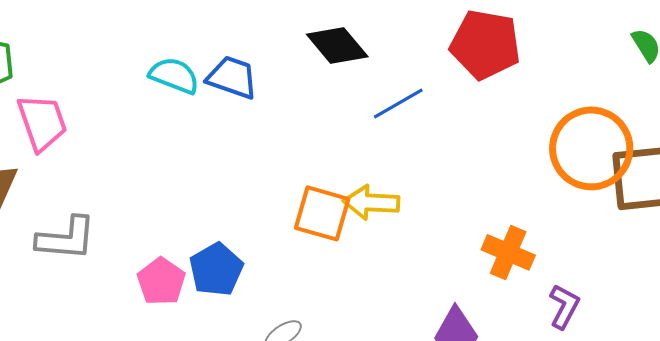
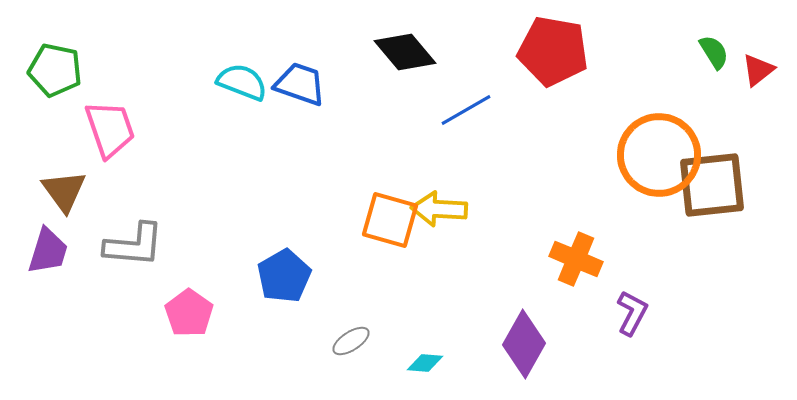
pink pentagon: (161, 281) -> (189, 313), moved

